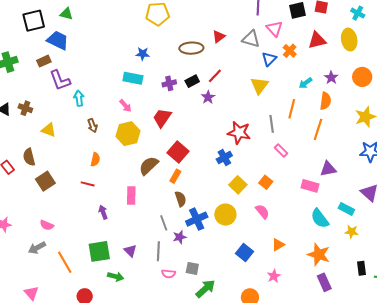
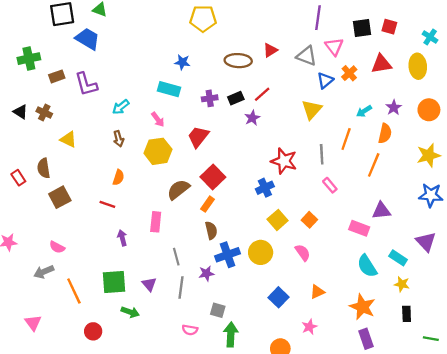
brown rectangle: (44, 61) -> (57, 76), moved
cyan arrow: (79, 98) -> (121, 107), moved, turned -126
gray line: (164, 223) -> (176, 257), moved
black rectangle: (362, 268) -> (407, 314), moved
pink semicircle: (169, 274) -> (190, 330), moved
green arrow: (205, 289) -> (231, 335), turned -50

